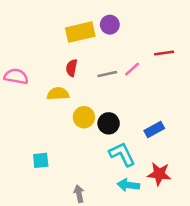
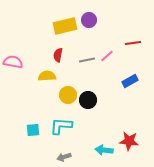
blue rectangle: (154, 130) -> (130, 81), moved
cyan L-shape: (122, 154) -> (61, 126), moved, turned -60
gray arrow: (79, 194) -> (64, 157), turned -96

